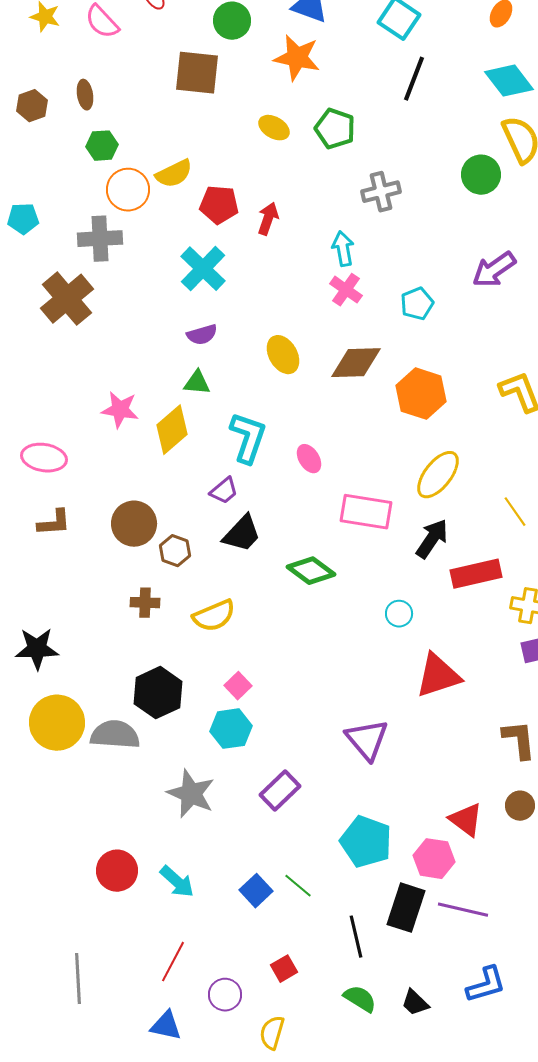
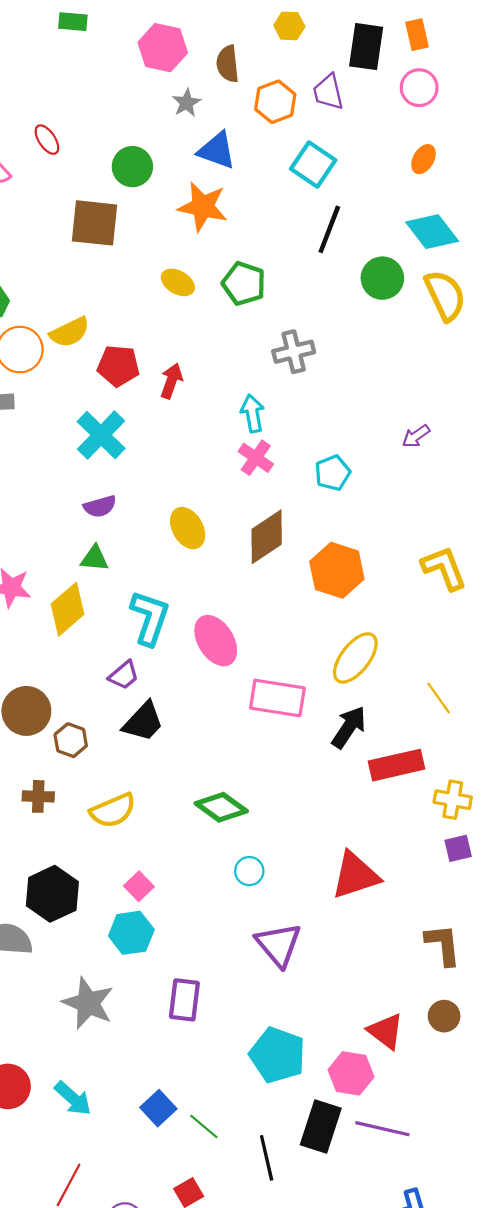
green circle: (481, 175) -> (382, 278), moved
purple arrow: (494, 270) -> (416, 436), size x0.6
brown diamond: (356, 363) -> (267, 537), turned -32
pink ellipse: (309, 459) -> (216, 641), size x1.6
green diamond: (311, 571) -> (221, 807), moved
cyan circle: (399, 614) -> (249, 871), moved
purple rectangle: (280, 791) -> (184, 1000), turned -39
green line: (298, 886) -> (204, 1126), moved

